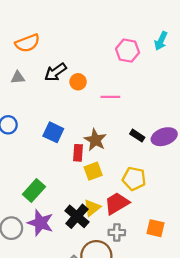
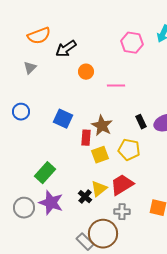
black arrow: (55, 72) -> (66, 49), moved
gray triangle: (18, 77) -> (30, 68), turned -40
black rectangle: (137, 136) -> (141, 122), turned 32
yellow pentagon: (134, 179) -> (129, 150), moved
black cross: (77, 216) -> (85, 197), size x0.6

